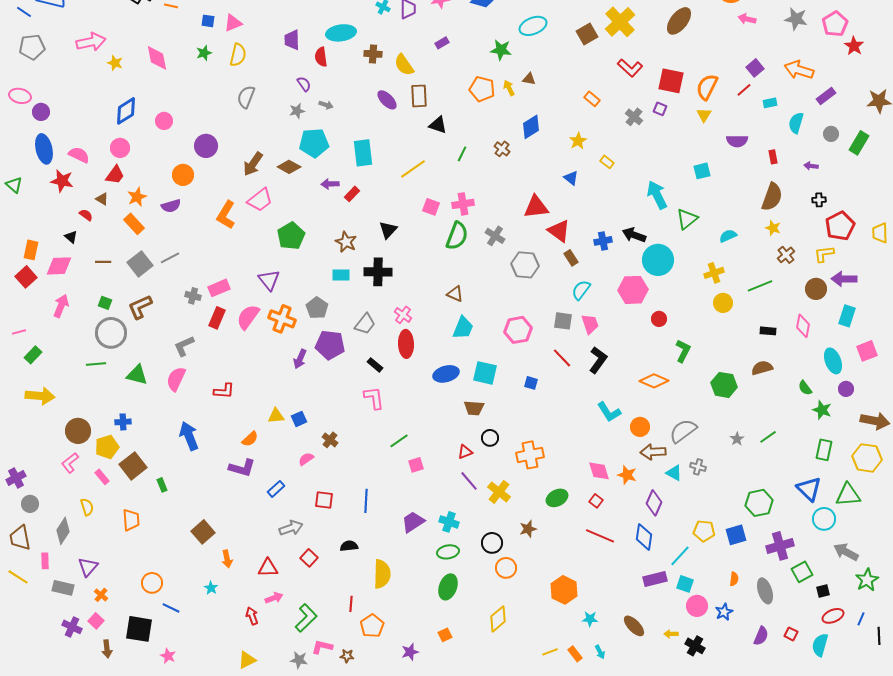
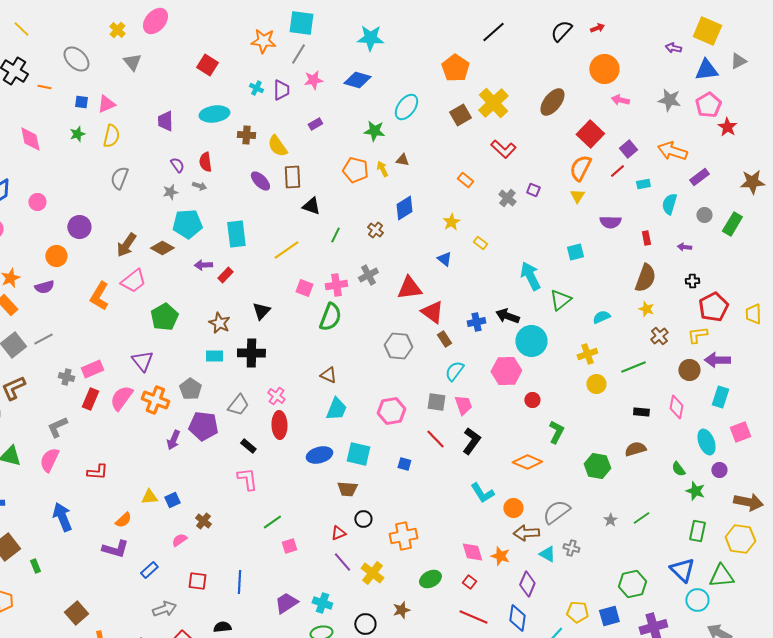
cyan ellipse: (533, 26) -> (406, 107), turned -32
red semicircle: (321, 57) -> (205, 162), moved
red square: (671, 81) -> (590, 134), moved, turned 32
gray cross: (495, 236) -> (368, 275), moved, turned 30

